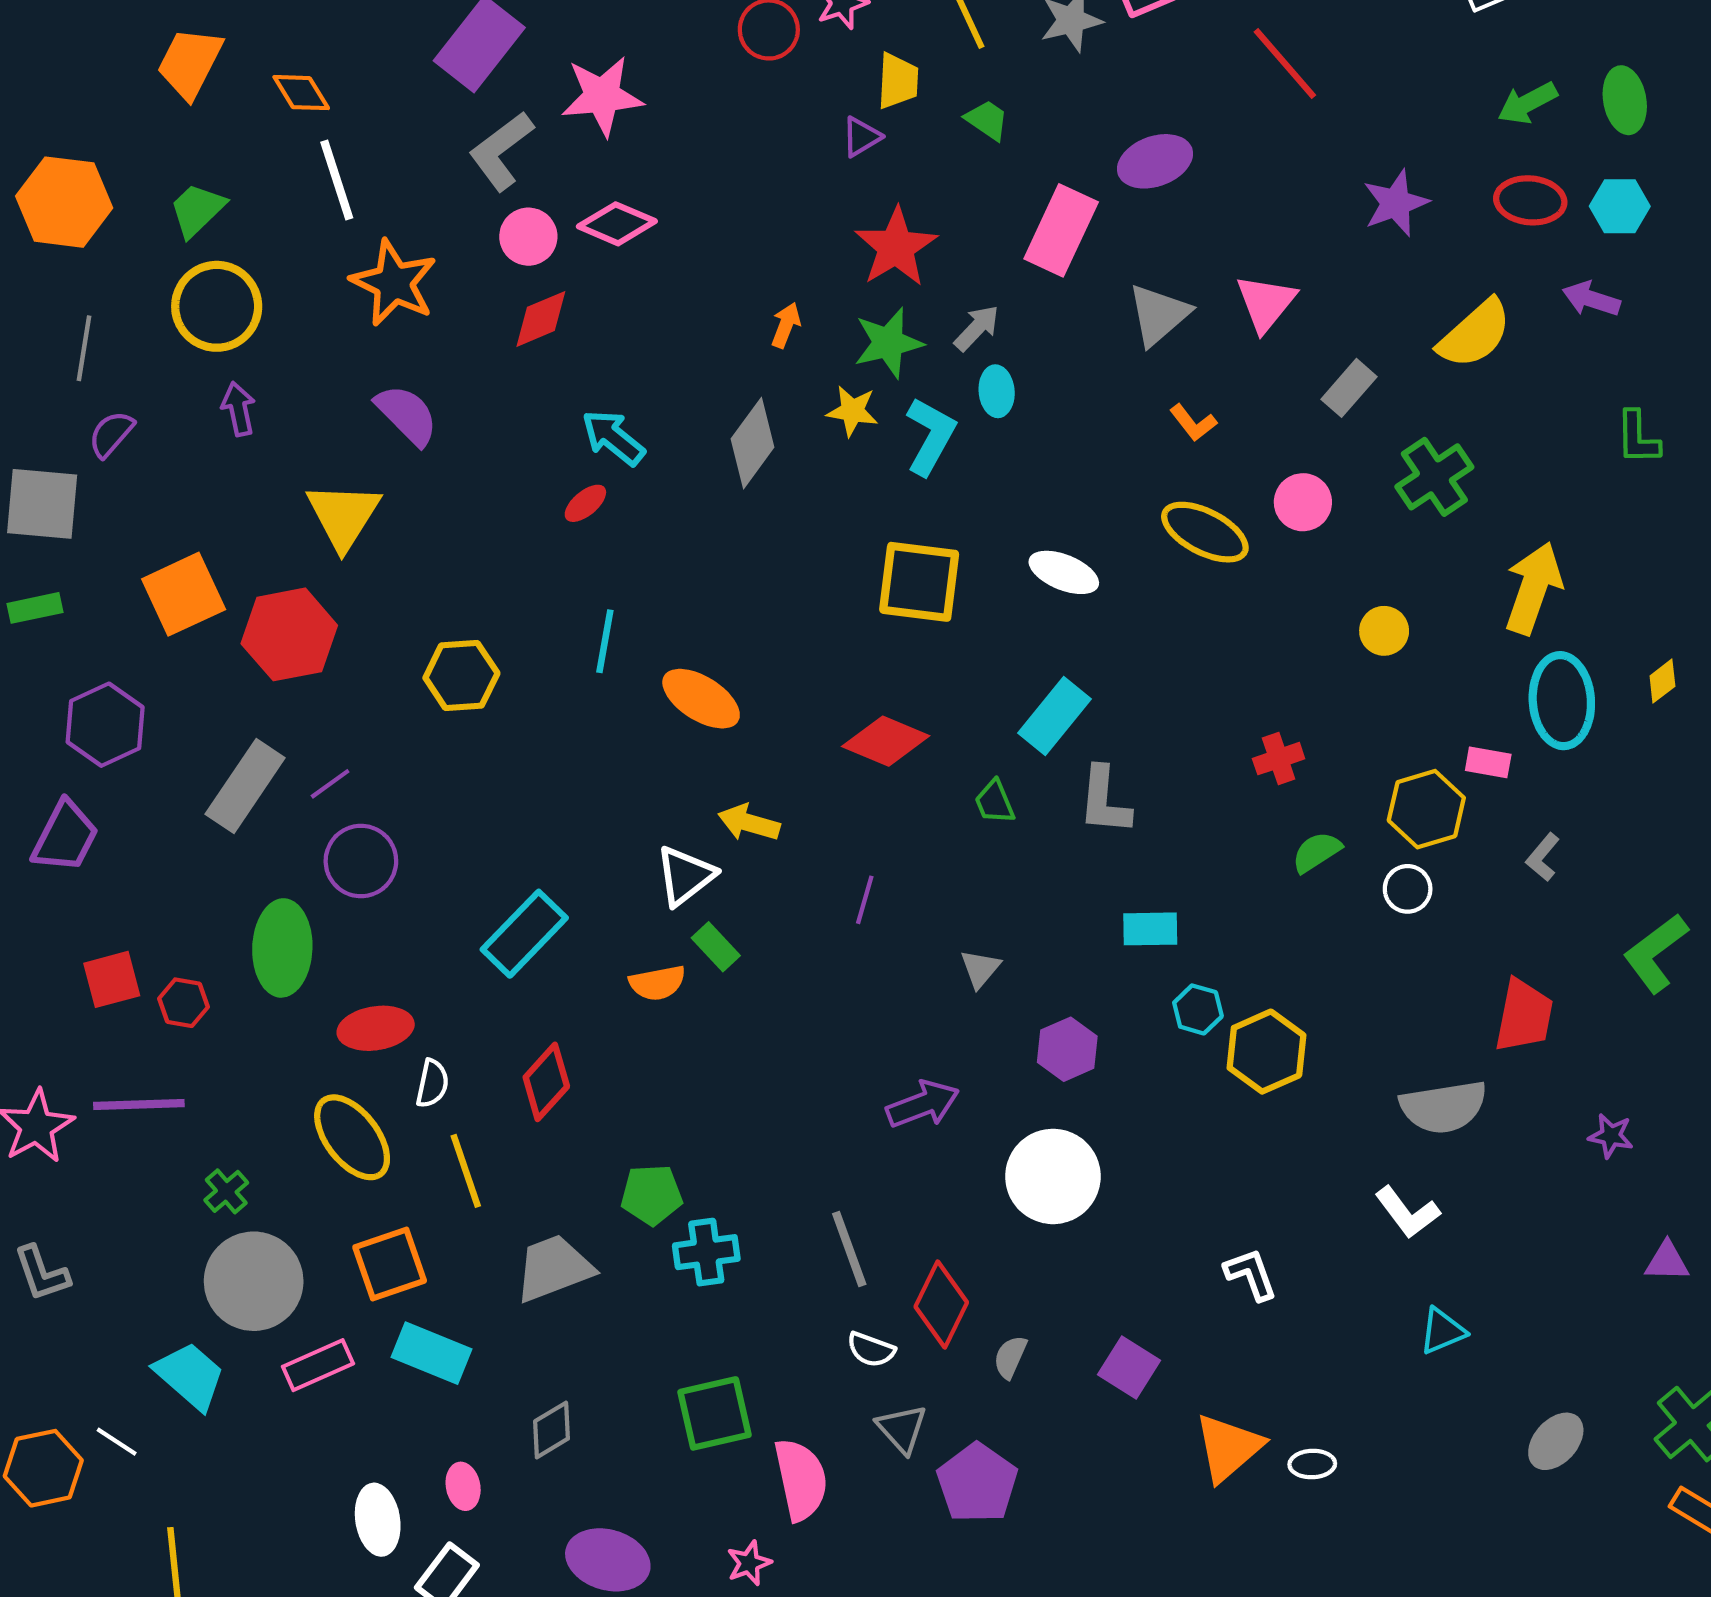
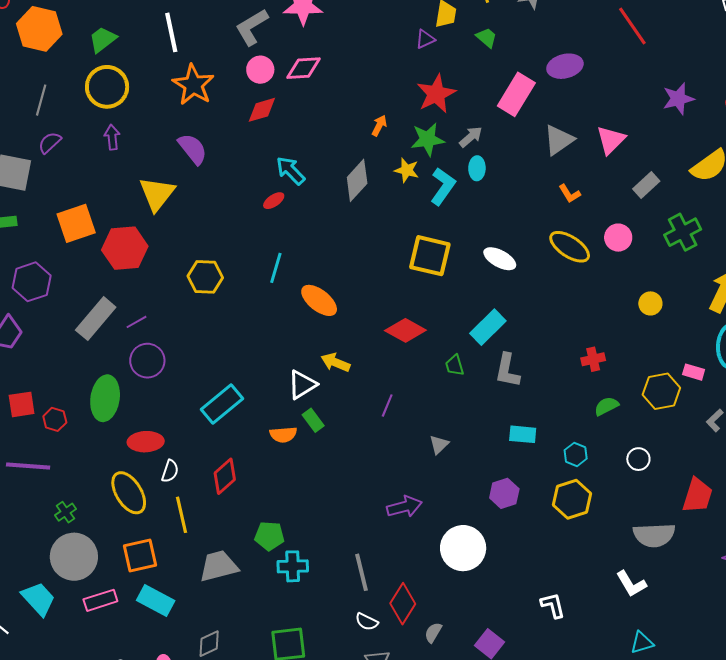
pink diamond: (617, 224) -> (303, 68), turned -33
white circle: (1408, 889) -> (638, 459), moved
cyan hexagon: (1198, 1009) -> (576, 454), moved
purple hexagon: (1067, 1049) -> (504, 493), moved

